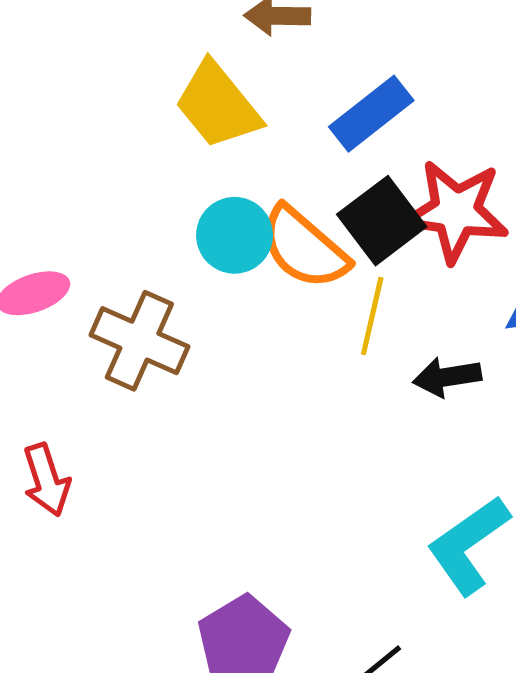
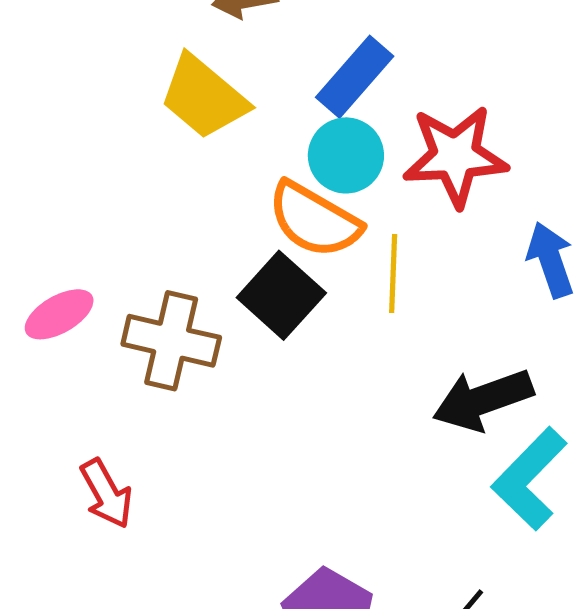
black square: (382, 221) -> (281, 295), moved
cyan circle: (235, 235) -> (346, 155), moved
black arrow: (447, 377) -> (483, 400), moved, size x1.5

